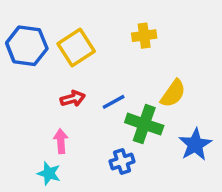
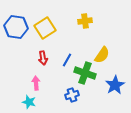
red arrow: (73, 99) -> (43, 58), turned 96
blue line: (114, 102) -> (67, 60), turned -32

